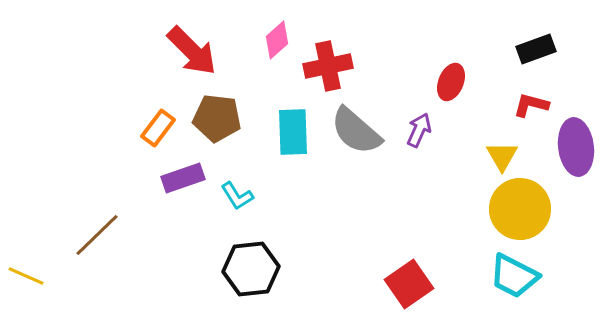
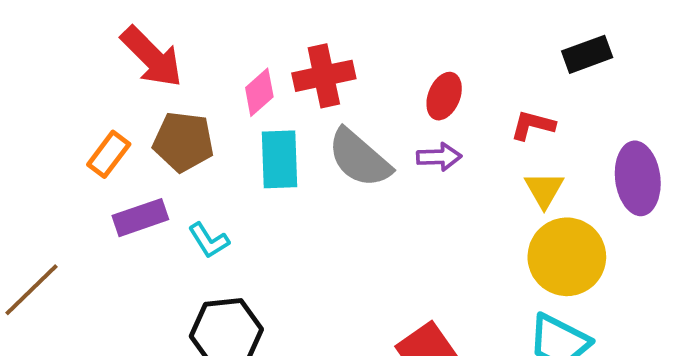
pink diamond: (277, 40) -> (259, 92), moved
red ellipse: (451, 82) -> (444, 96), moved
red L-shape: (531, 105) -> (533, 125), moved
purple arrow: (419, 130) -> (439, 157), turned 64

